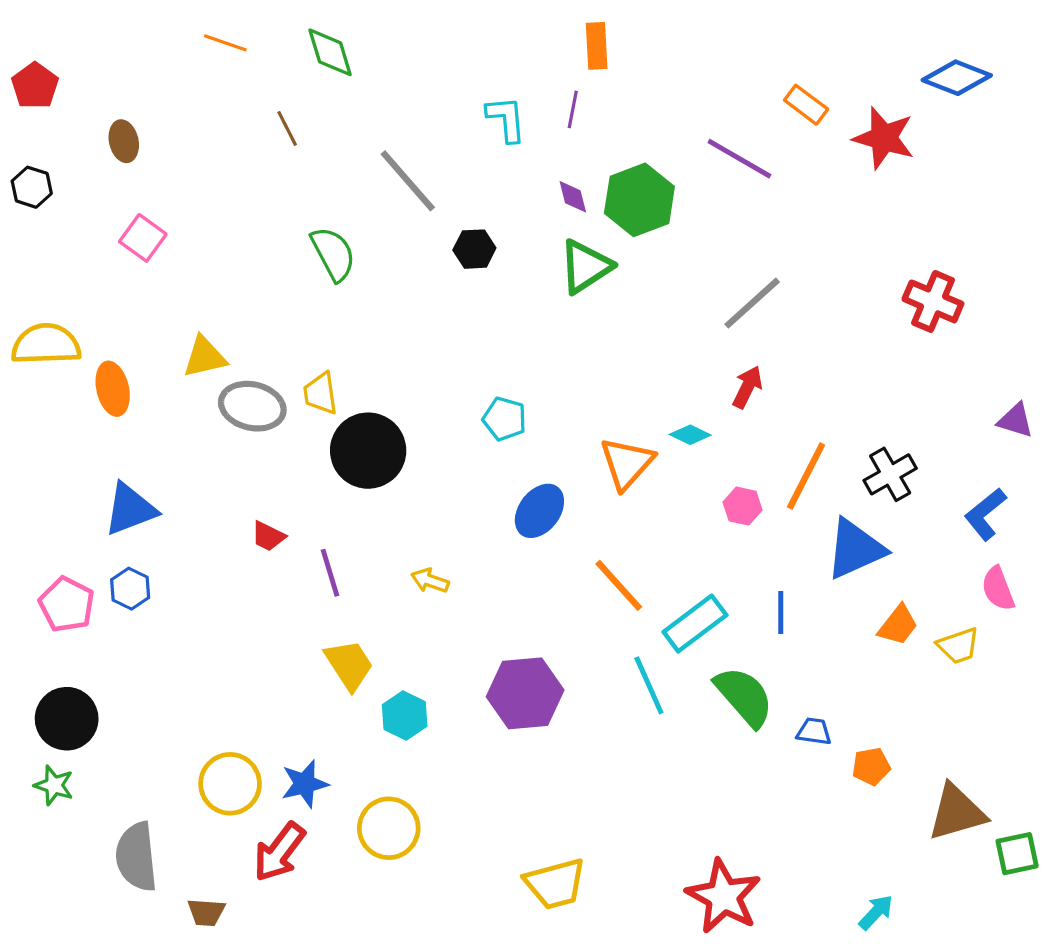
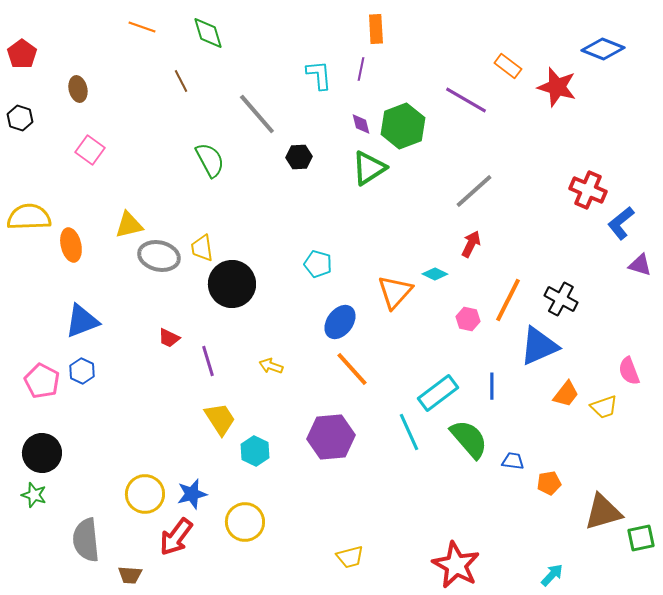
black cross: (890, 474) -> (561, 299), turned -32
blue L-shape: (985, 514) -> (621, 223), moved
orange line: (619, 585) -> (352, 369), moved
yellow trapezoid: (555, 884) -> (350, 557), size x0.7

